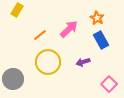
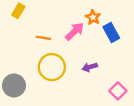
orange star: (97, 18) -> (93, 17), moved
orange line: (40, 35) -> (43, 38), turned 48
blue rectangle: (101, 40) -> (111, 32), moved

